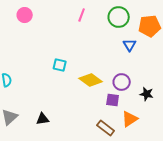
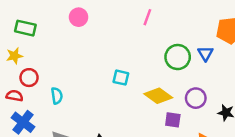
green circle: (119, 17) -> (178, 57), moved
purple square: (113, 100) -> (173, 120), moved

